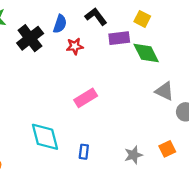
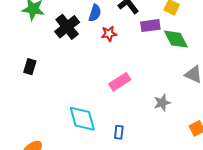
gray star: (133, 155) -> (162, 103), moved

